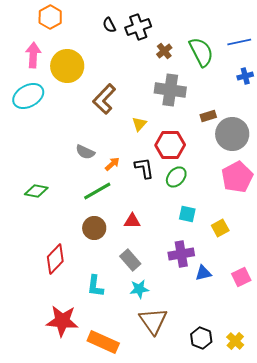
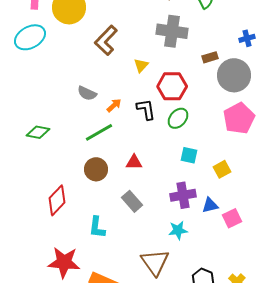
blue cross: (245, 76) -> (247, 38), moved
blue triangle: (203, 273) -> (210, 205), moved
pink square: (241, 277) -> (232, 218), moved
cyan star: (139, 289) -> (178, 230), moved

